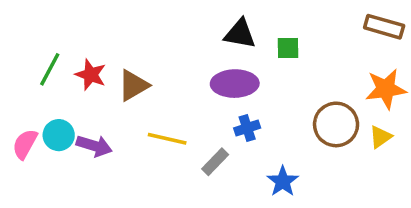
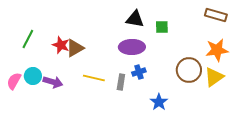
red star: (91, 75) -> (61, 45), moved
yellow triangle: (380, 137) -> (214, 77), size x1.5
gray rectangle: (215, 162) -> (121, 82), moved, turned -35

